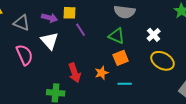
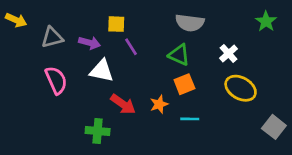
purple arrow: (50, 18) -> (90, 43), moved
gray triangle: (22, 23) -> (52, 37), turned -36
white triangle: (50, 41) -> (102, 71), moved, turned -36
red arrow: (75, 73) -> (123, 104), turned -36

